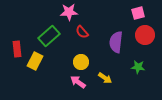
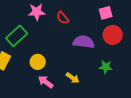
red semicircle: (82, 32) -> (63, 18), moved
purple semicircle: (116, 42) -> (84, 42), turned 90
yellow circle: (81, 62) -> (38, 62), moved

